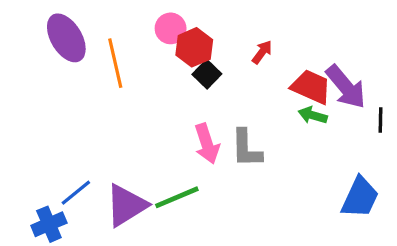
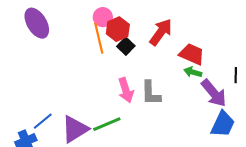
red arrow: (262, 52) -> (161, 32), size x1.8
orange line: (115, 63) -> (99, 38), moved
purple arrow: (346, 87) -> (214, 93), moved

